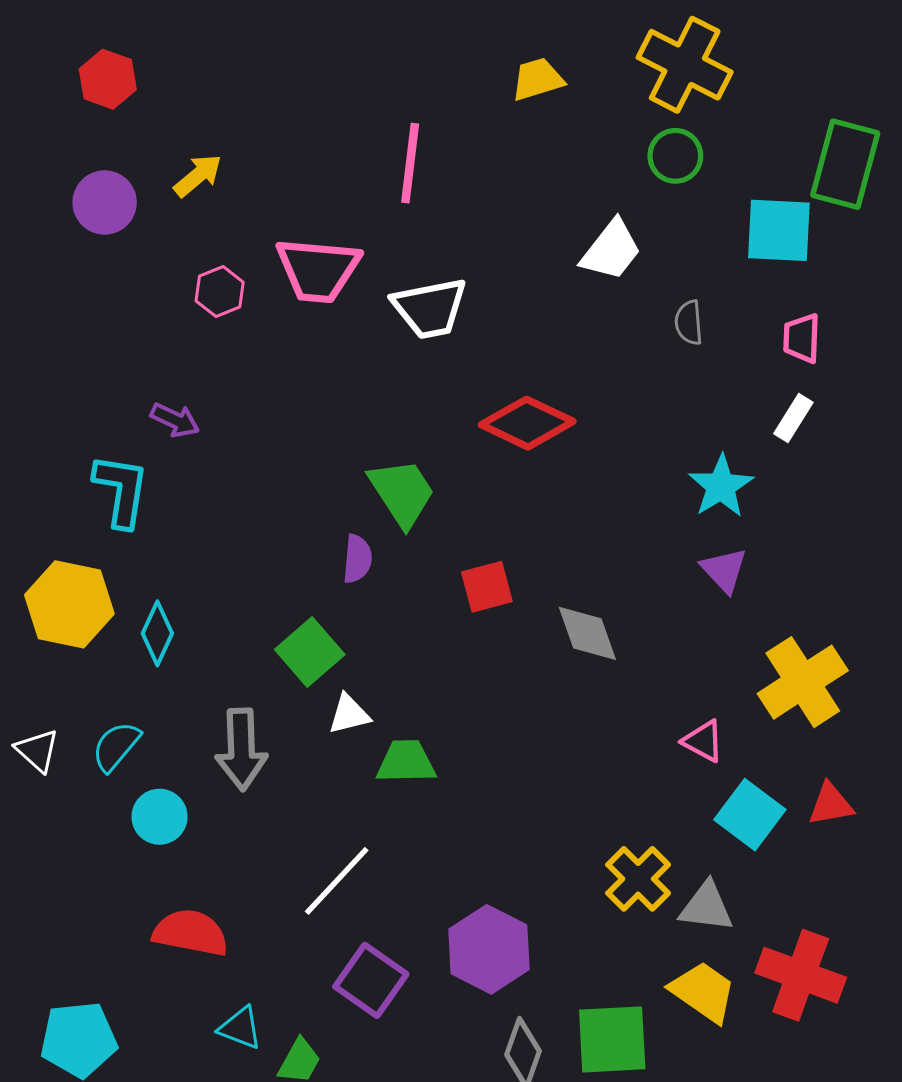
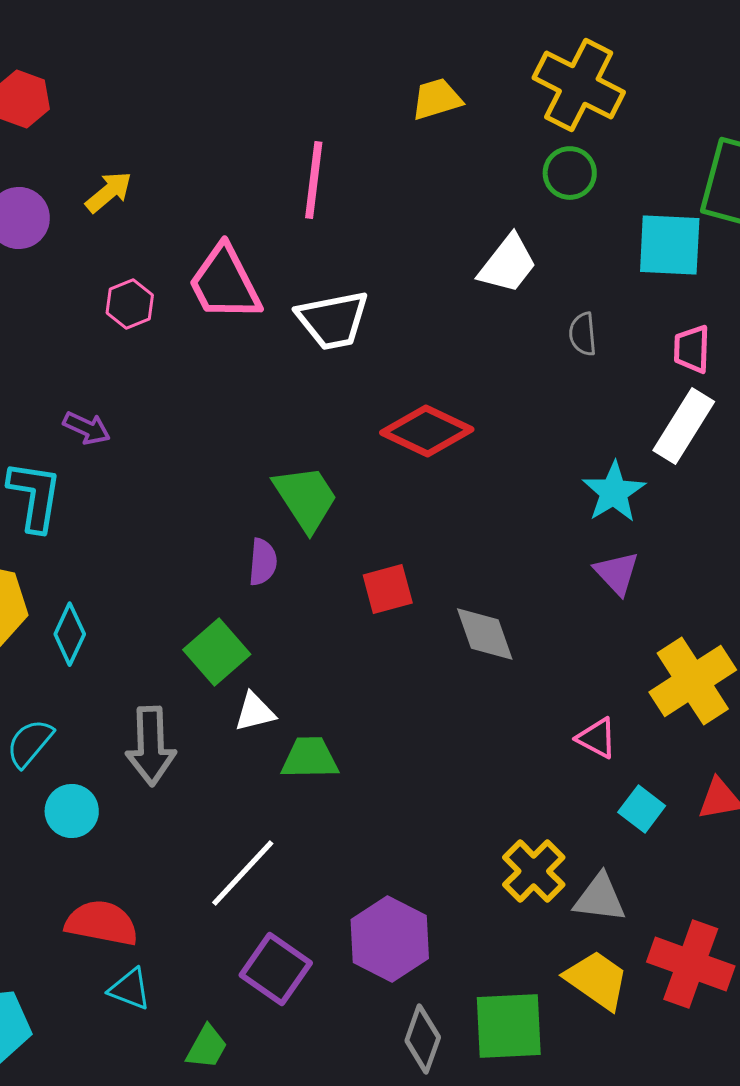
pink trapezoid: (318, 270) -> (225, 283), turned 58
white rectangle: (793, 418) -> (684, 426), size x1.6
cyan square: (750, 815) -> (642, 809), size x0.7
cyan triangle: (240, 1028) -> (130, 989), moved

